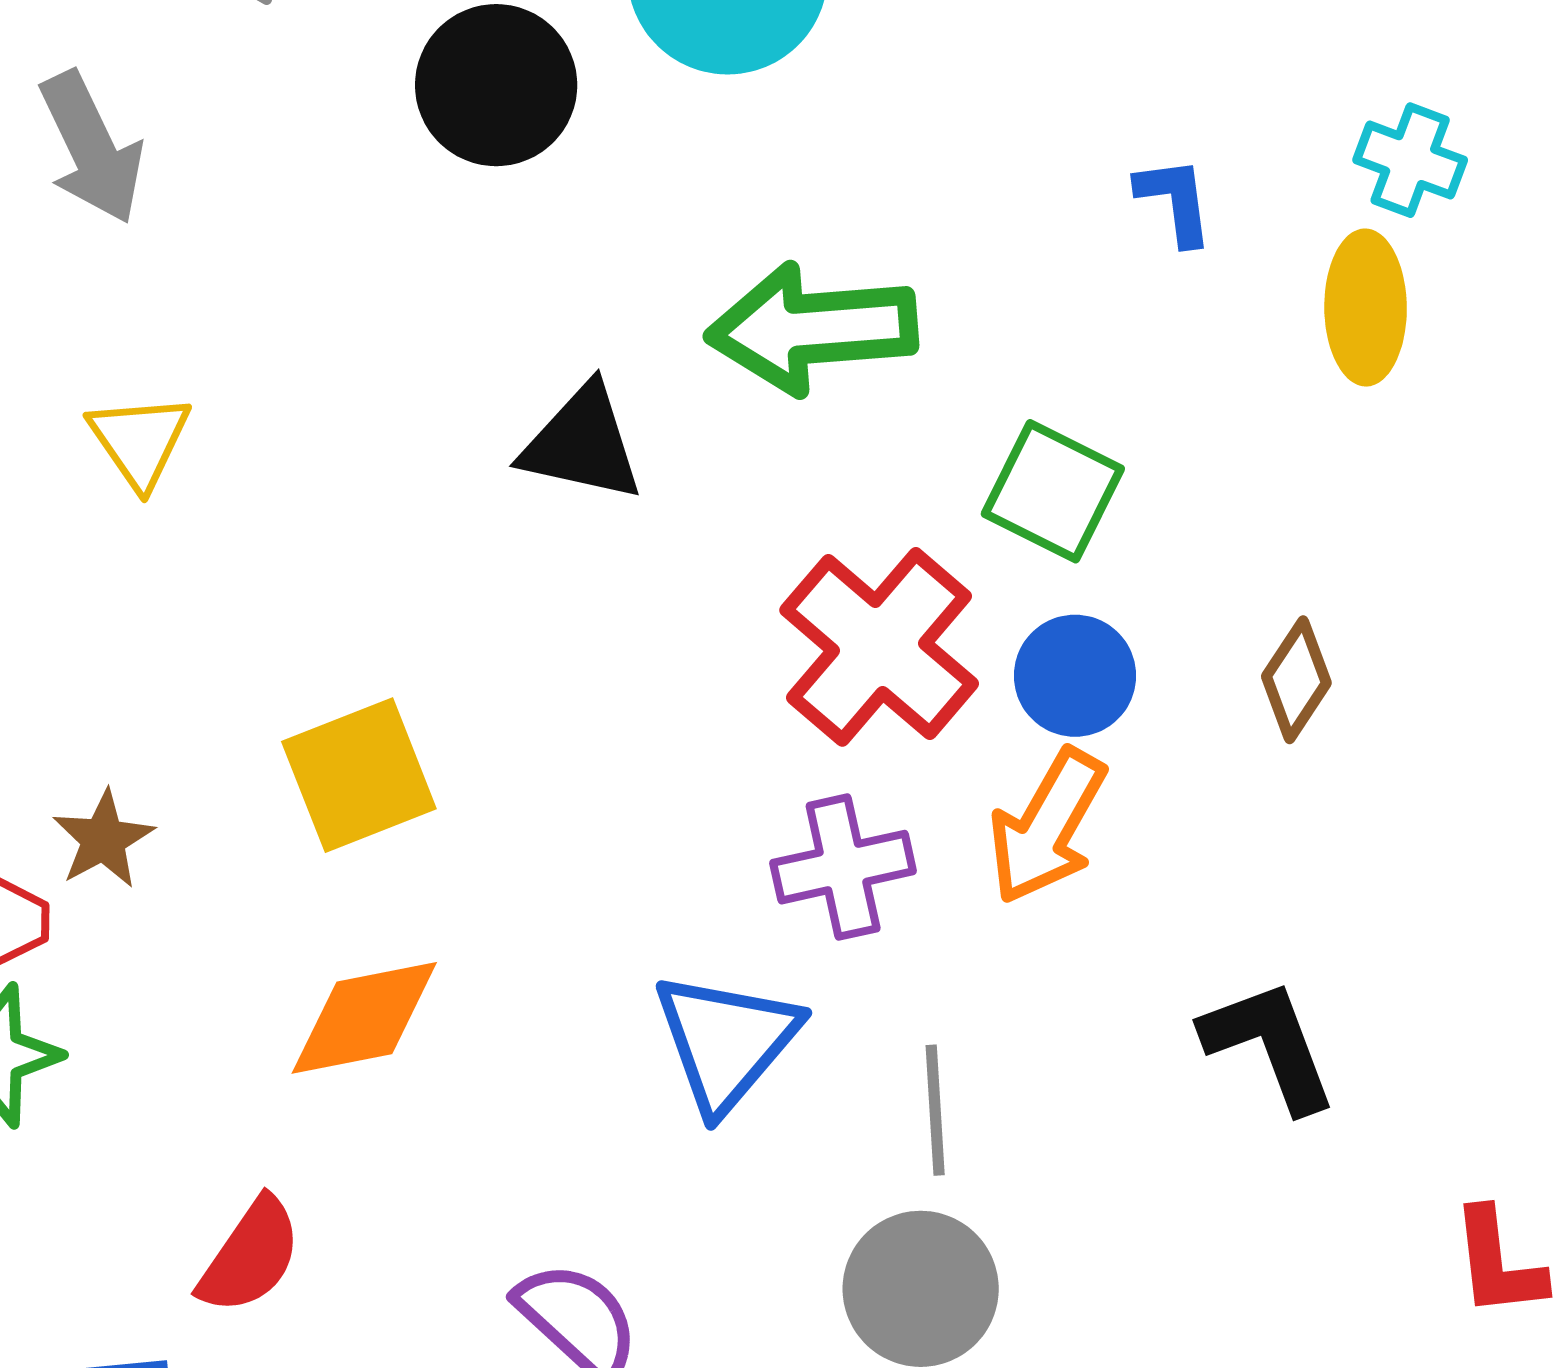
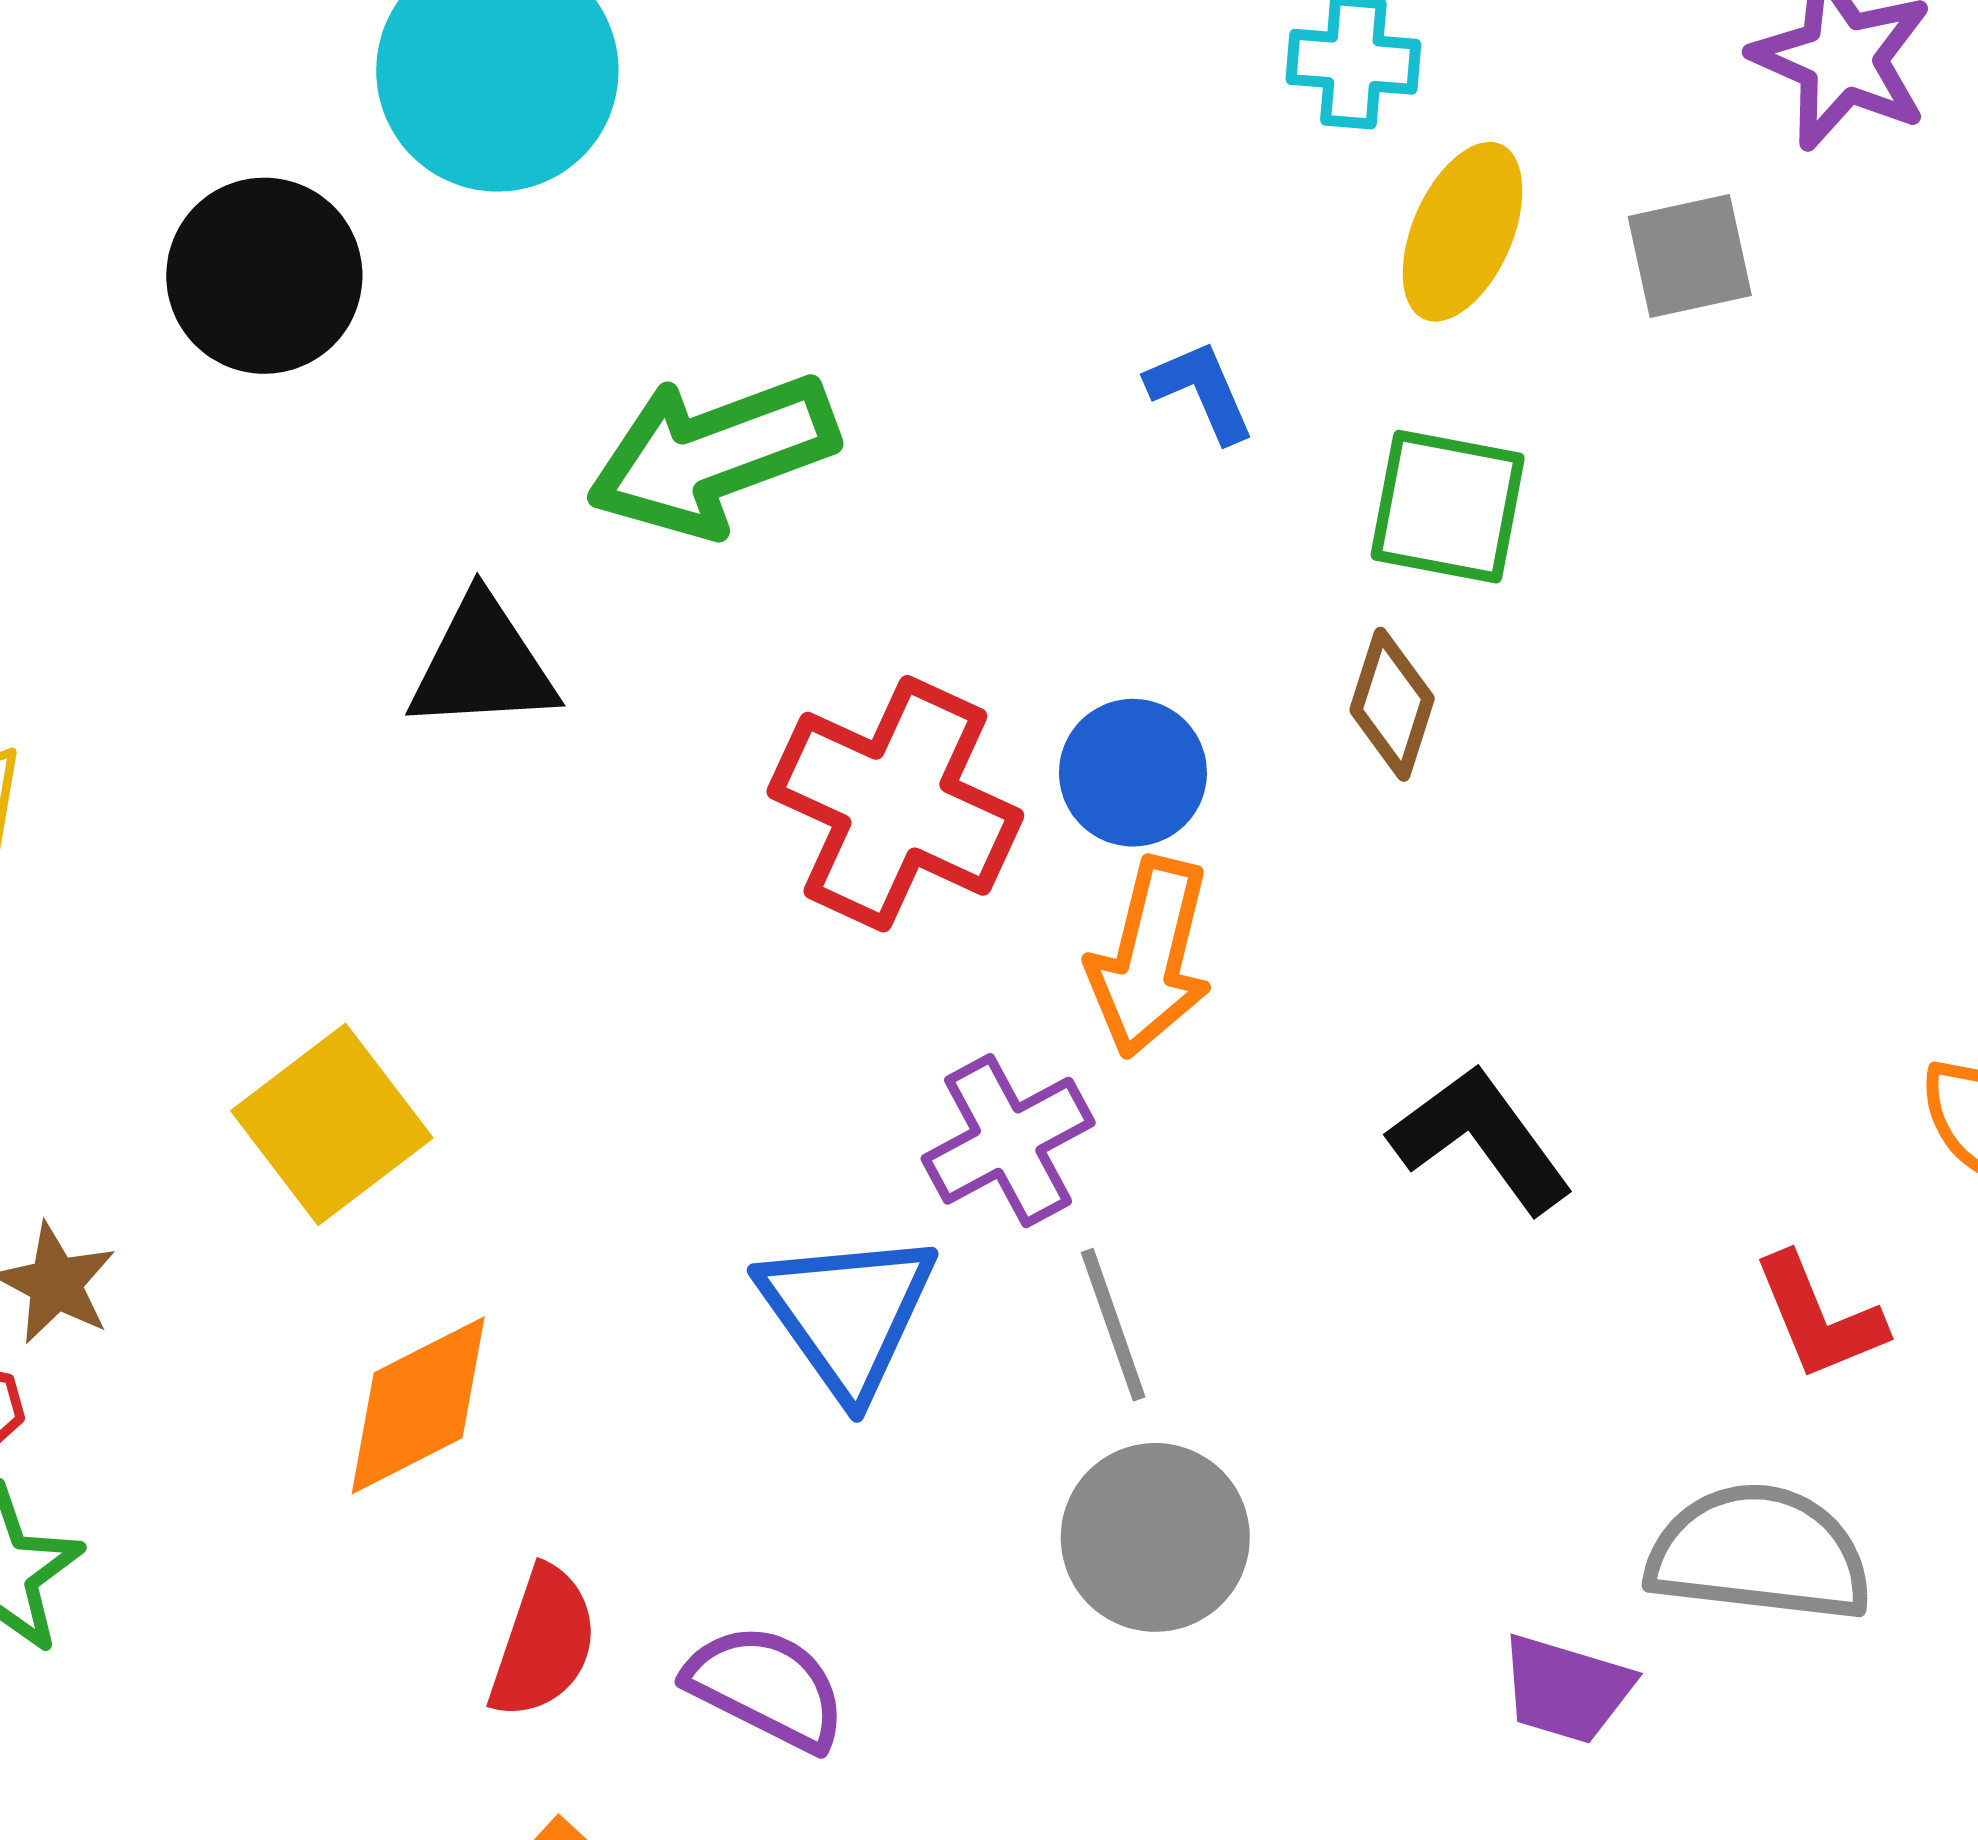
blue L-shape: (1175, 201) -> (1201, 391), moved
yellow ellipse: (1366, 308) -> (1463, 232), moved, turned 40
green square: (1053, 491) -> (1448, 507), moved
purple cross: (843, 867) -> (1008, 1141), moved
red semicircle: (250, 1256) -> (543, 1643), moved

